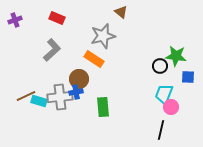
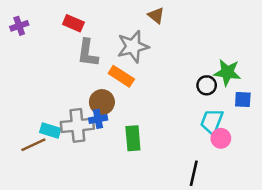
gray L-shape: (52, 50) -> (88, 53), moved, turned 140
brown line: (26, 96) -> (33, 145), moved
black line: (161, 130) -> (194, 173), moved

